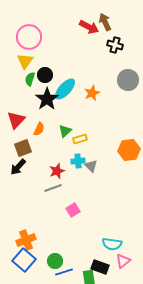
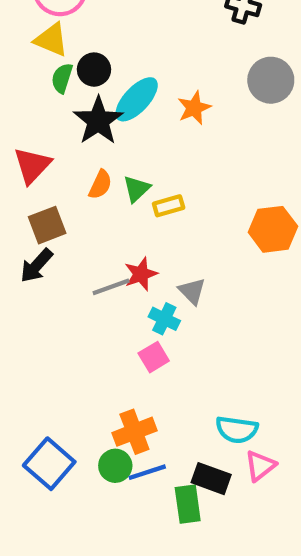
yellow triangle: (25, 61) -> (51, 40), turned -42
orange semicircle: (39, 129) -> (100, 185), moved
cyan cross: (78, 161) -> (164, 319), moved, turned 32
gray triangle: (91, 166) -> (192, 291), moved
red star: (57, 171) -> (141, 274), moved
gray line: (53, 188) -> (111, 287), moved
orange cross: (26, 240) -> (134, 432), moved
blue line: (64, 272) -> (147, 472), moved

